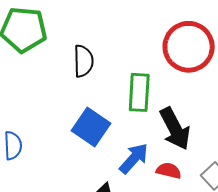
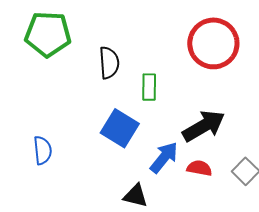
green rectangle: (139, 92) -> (149, 87), moved, size x0.7
black arrow: (175, 129) -> (204, 126), turned -90

